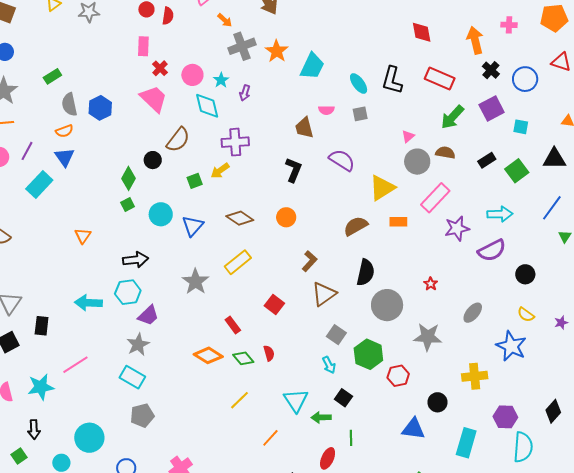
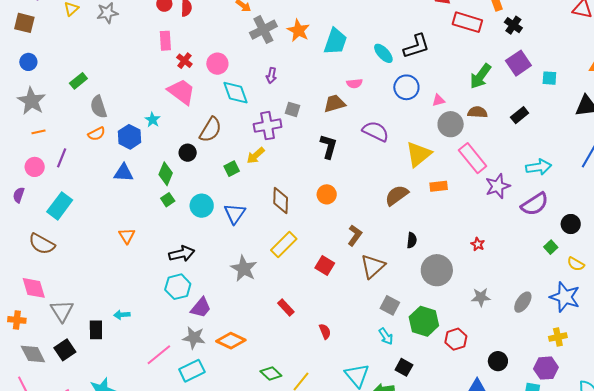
red rectangle: (440, 79) -> (467, 22), moved
blue circle: (525, 79) -> (406, 87), moved
cyan star: (221, 80) -> (153, 120), moved
black L-shape: (392, 80) -> (416, 46), turned -116
blue hexagon: (100, 108) -> (130, 137), moved
gray square: (360, 114) -> (293, 109), moved, turned 35
brown trapezoid: (304, 128) -> (334, 103), turned 95
pink triangle: (408, 136) -> (438, 100), turned 32
blue triangle: (64, 157) -> (124, 173), moved, turned -45
green square: (517, 171) -> (551, 247), moved, size x0.6
cyan rectangle: (39, 185) -> (60, 206), moved
pink rectangle: (435, 198) -> (473, 158), turned -76
brown diamond: (240, 218) -> (281, 201), turned 64
black semicircle: (366, 272) -> (412, 240), size x0.6
cyan arrow: (88, 303) -> (122, 315), moved, size x0.6
red square: (274, 304) -> (325, 265), moved
gray ellipse: (473, 313) -> (523, 302), moved
gray star: (428, 337) -> (481, 297), size x0.7
gray star: (138, 345) -> (194, 338), turned -30
orange diamond: (208, 355) -> (231, 341), moved
green diamond: (243, 358) -> (271, 374), moved
pink line: (75, 365) -> (159, 355), moved
yellow cross: (475, 376) -> (558, 337), moved, size x0.7
cyan rectangle: (132, 377) -> (192, 371), turned -50
purple hexagon: (505, 417) -> (546, 368), moved

